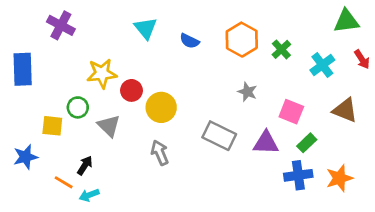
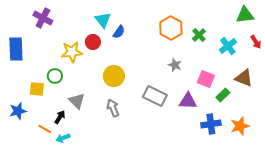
blue semicircle: (189, 41) -> (119, 32), moved, turned -80
red circle: (131, 90) -> (93, 42), moved
gray triangle: (109, 126) -> (77, 101), moved
green rectangle: (307, 143) -> (223, 95), moved

